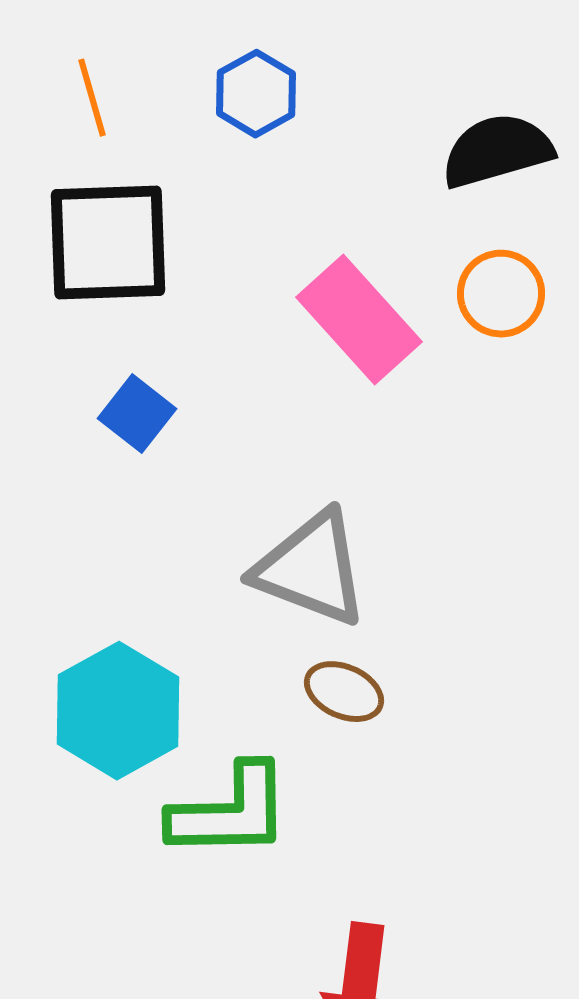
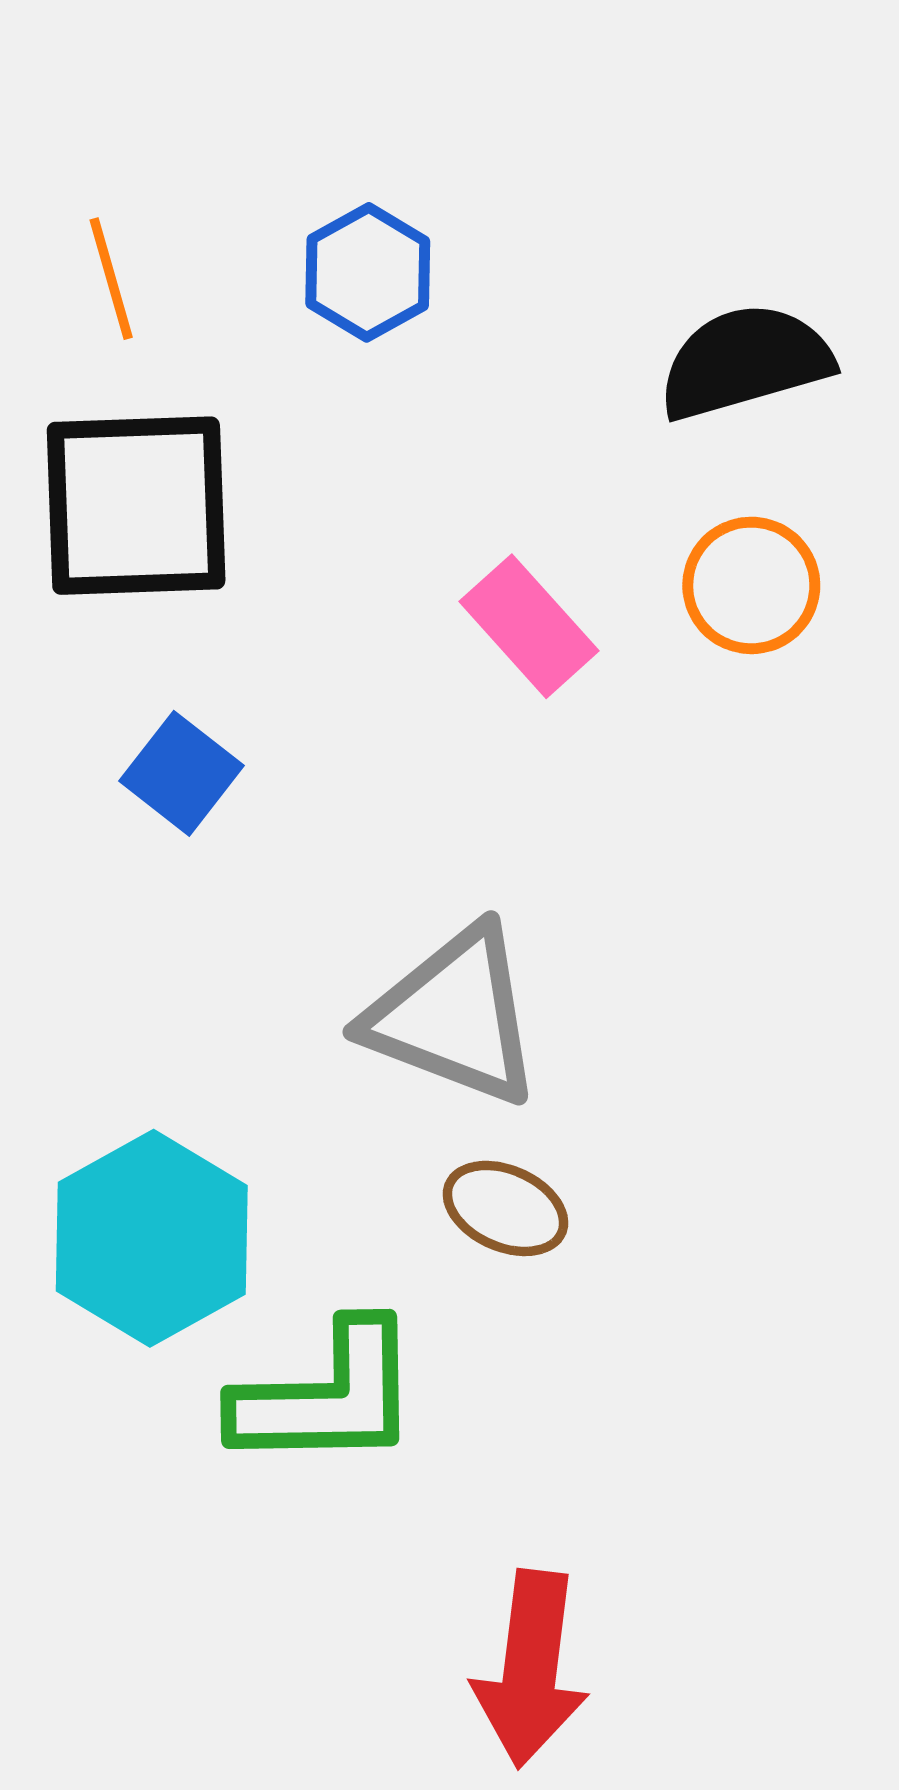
pink rectangle: (359, 320) -> (529, 626), size x0.7

